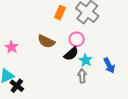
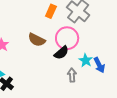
pink circle: (77, 39) -> (67, 38), size x1.5
cyan star: (86, 60) -> (86, 60), moved

